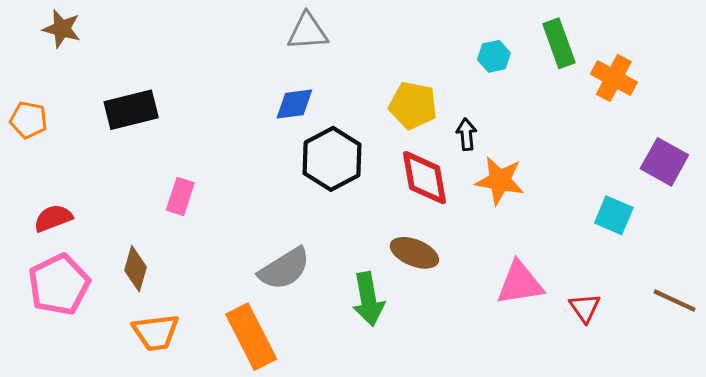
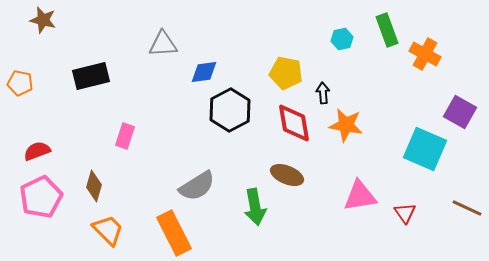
gray triangle: (307, 32) -> (163, 44), moved
cyan square: (614, 215) -> (425, 149), size x1.6
orange trapezoid: (156, 332) -> (108, 230), turned -128

